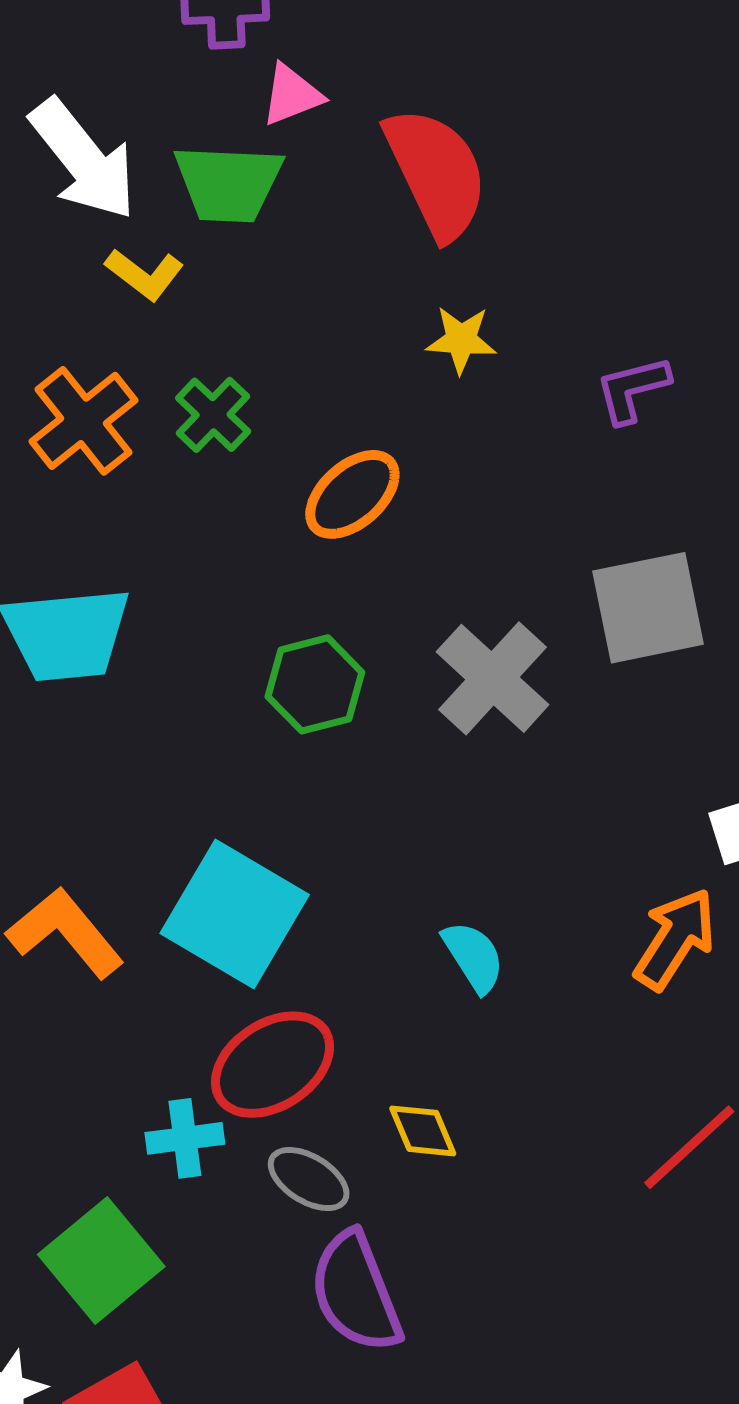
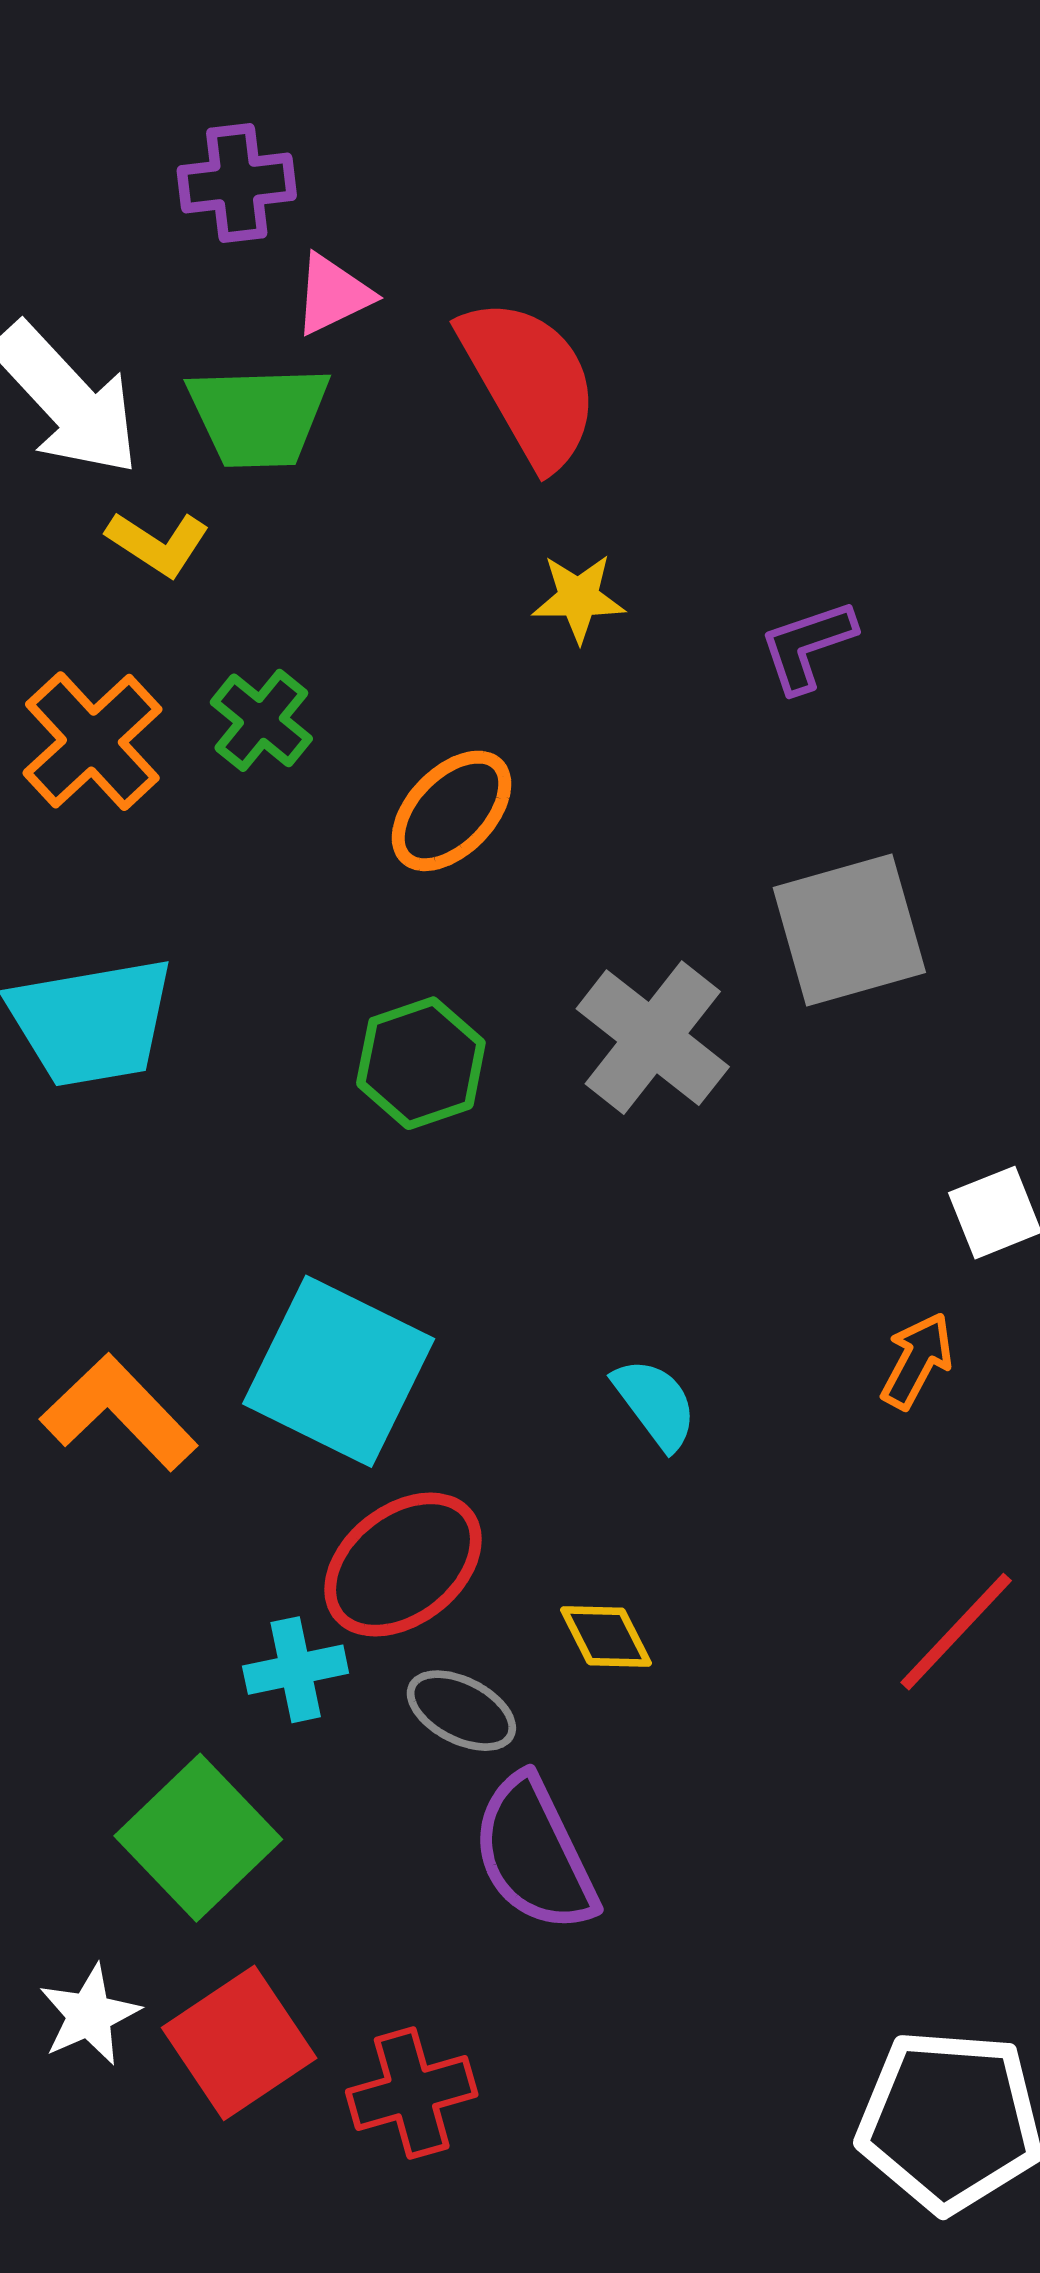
orange arrow: (675, 939) -> (917, 1361), size x0.7

